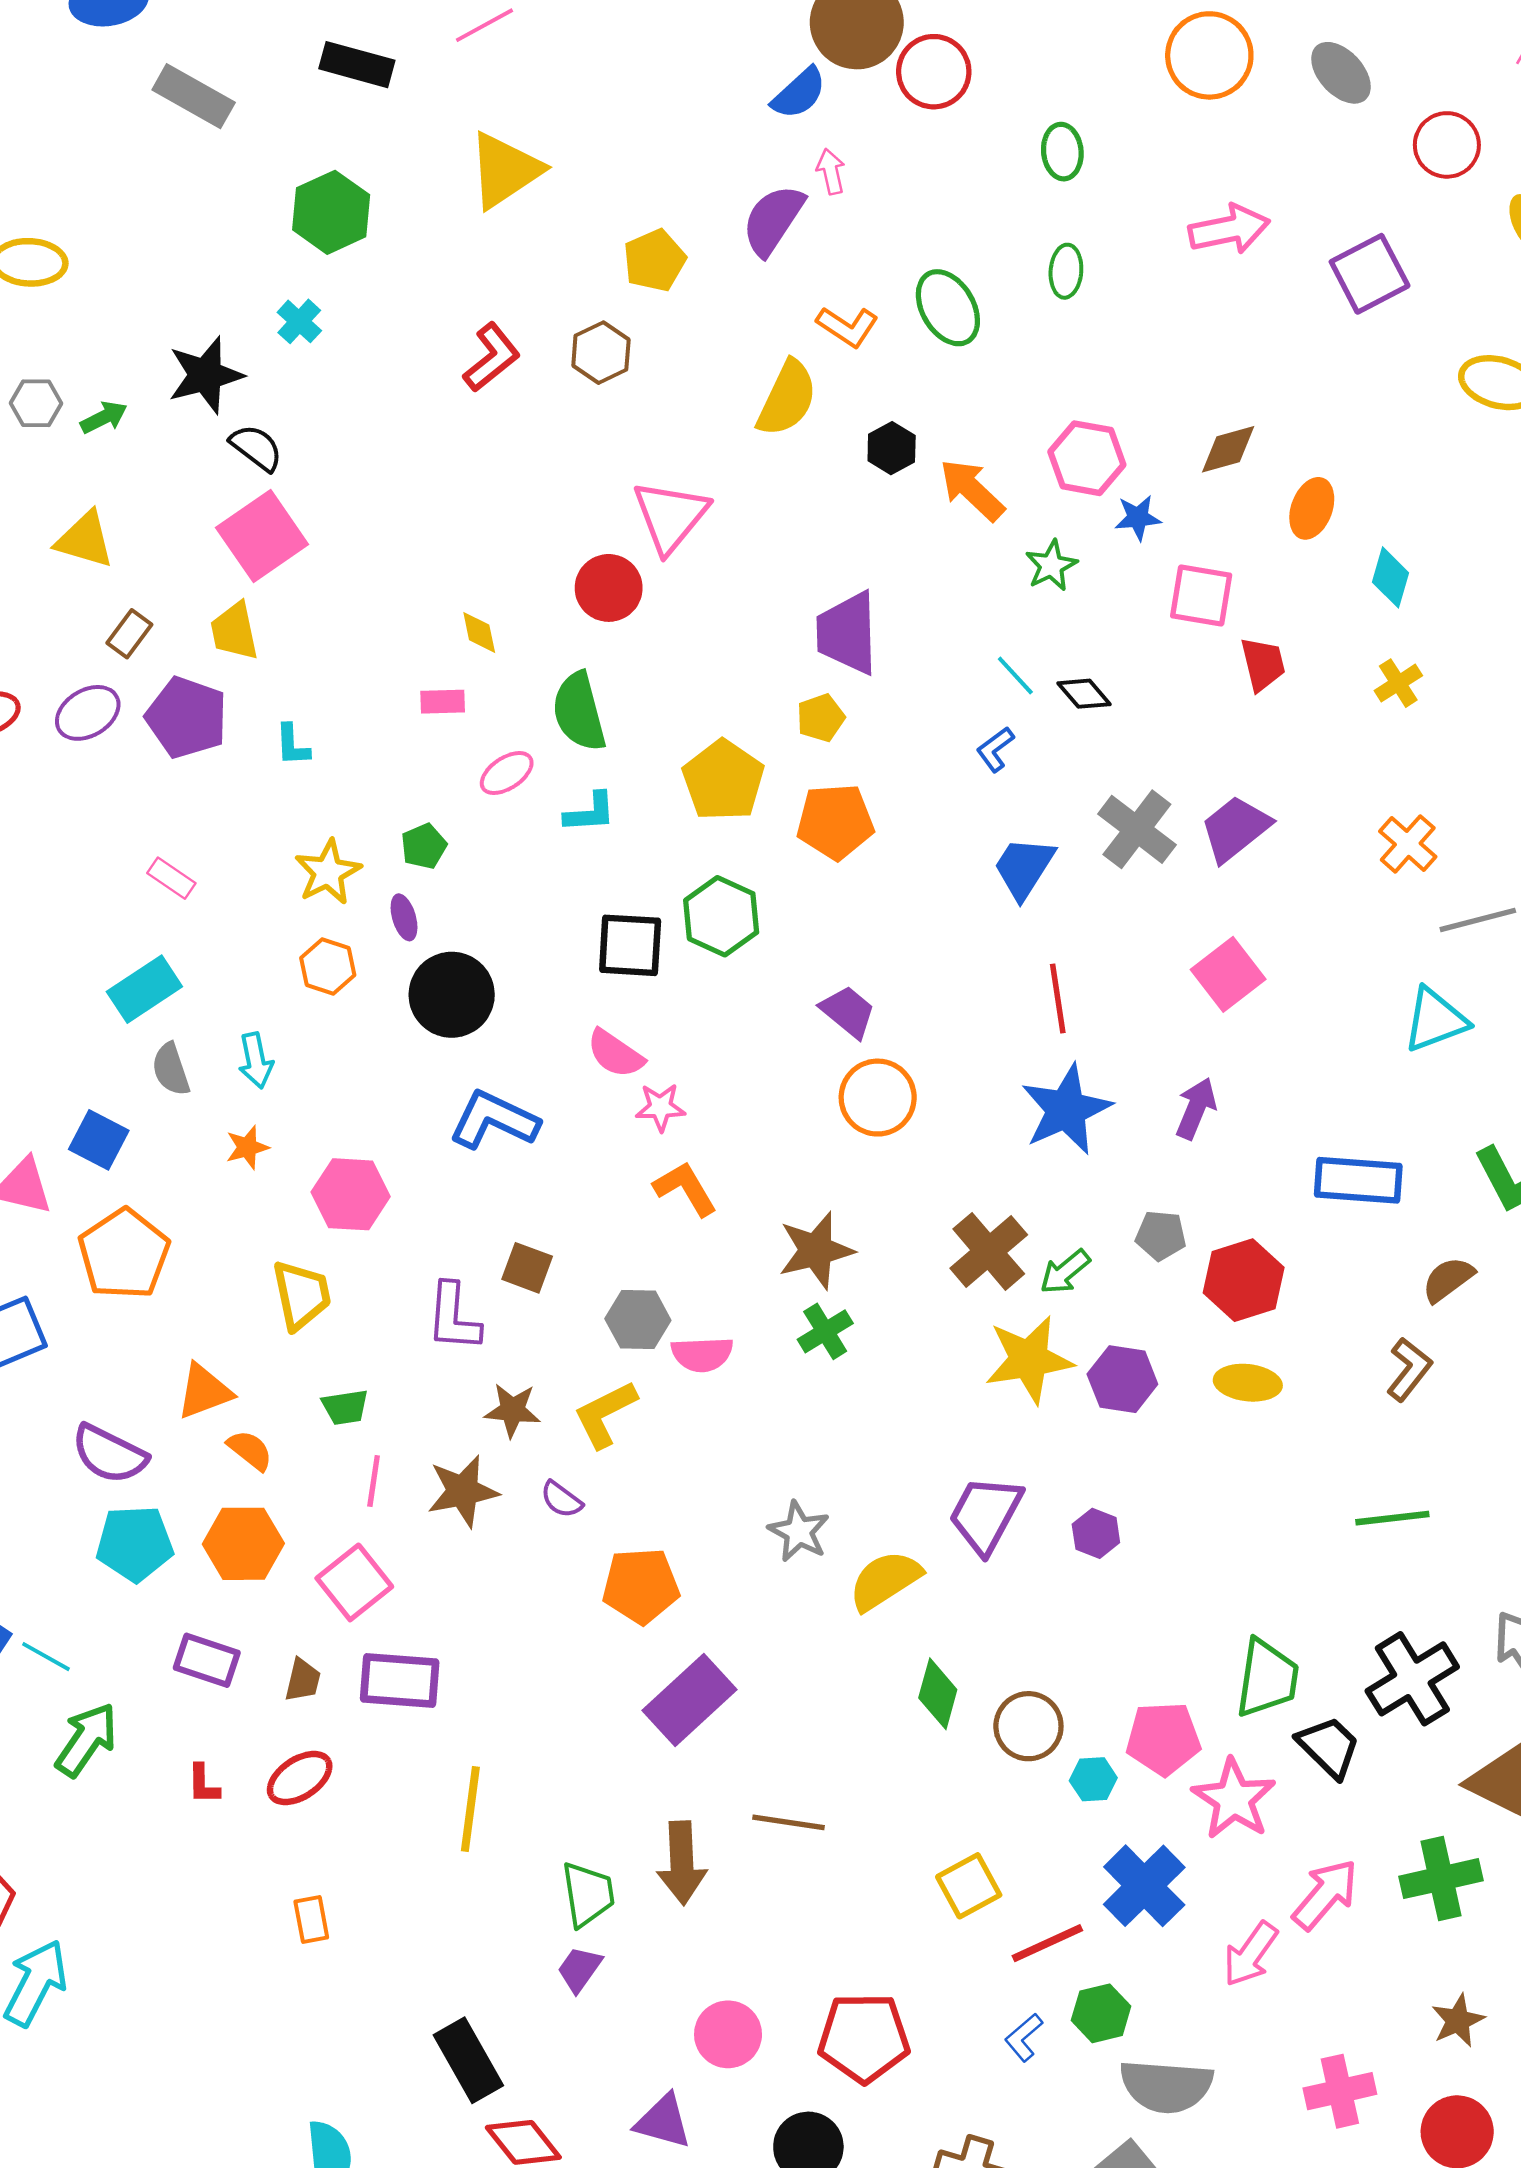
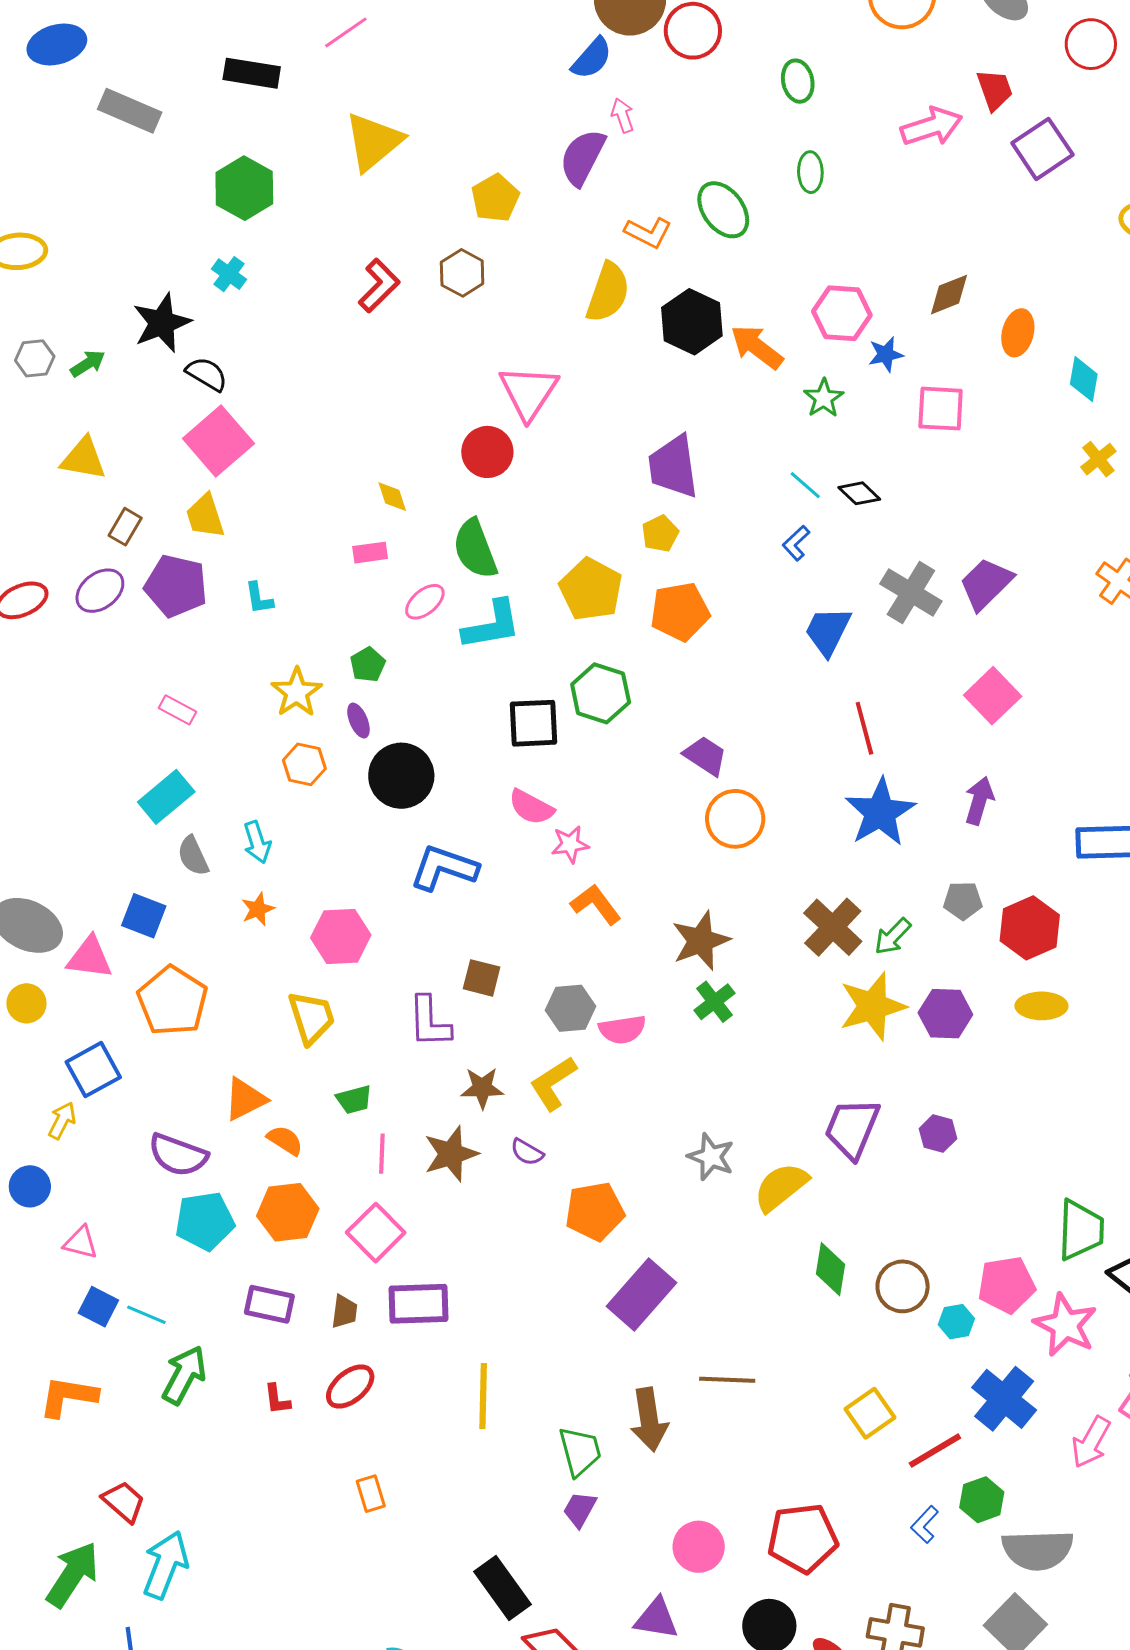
black hexagon: (892, 448) -> (692, 322), size x1.6
red trapezoid: (1263, 664) -> (995, 90), moved
cyan L-shape: (590, 812) -> (492, 625), size x1.5

